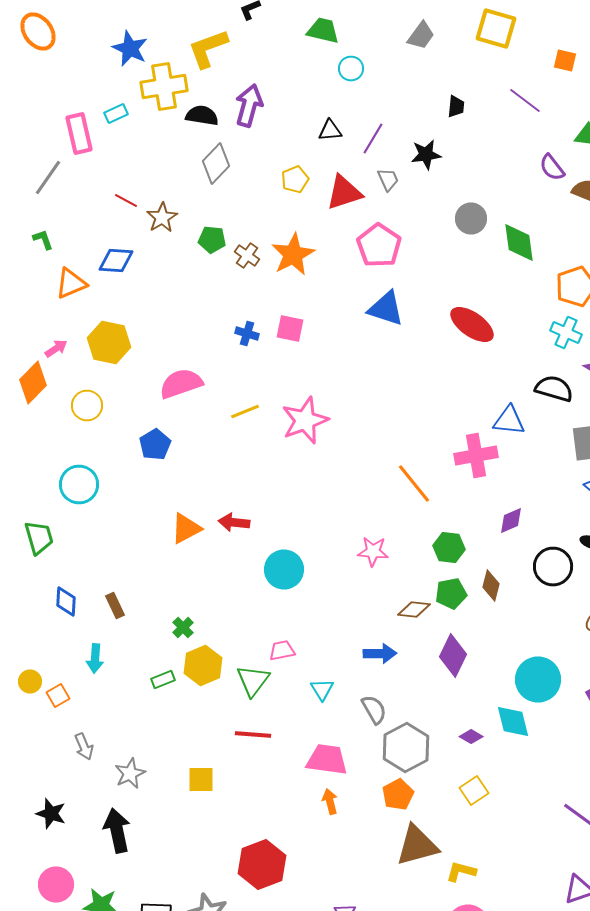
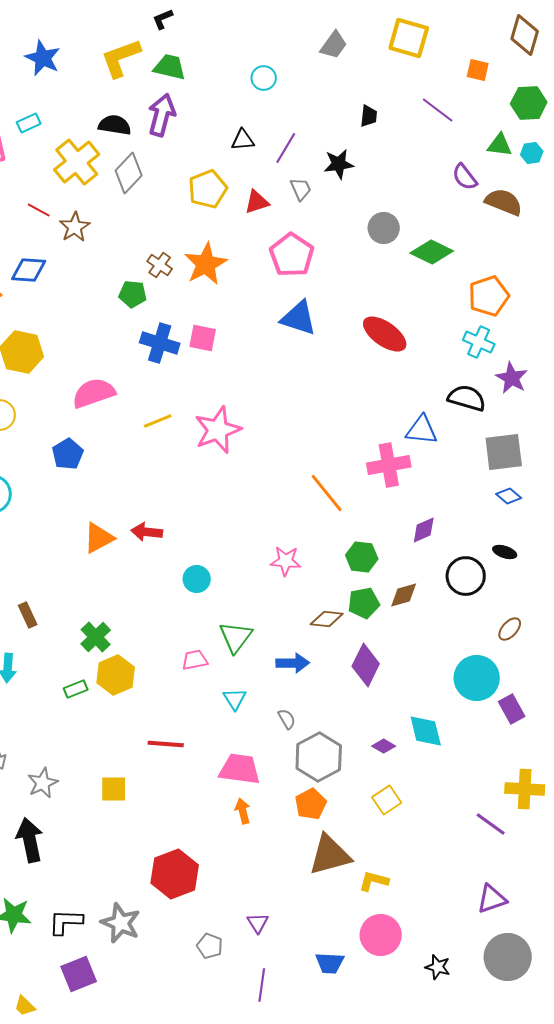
green trapezoid: (323, 30) -> (170, 67), moved
yellow cross: (164, 86) -> (77, 162), moved, turned -30
yellow pentagon: (295, 180) -> (208, 189), size x1.4
red triangle: (344, 192) -> (257, 202), size x0.7
green pentagon: (212, 240) -> (133, 294), moved
green diamond: (519, 242) -> (432, 252), turned -57
blue cross: (247, 334) -> (160, 343), size x1.6
cyan circle: (284, 570) -> (197, 579), size x0.7
brown diamond: (491, 586) -> (404, 595), turned 60
green cross: (183, 628) -> (96, 637), size x1.4
green triangle: (253, 680) -> (236, 637), moved
cyan circle: (538, 680) -> (477, 678), moved
gray semicircle: (374, 710) -> (287, 719), size x0.7

